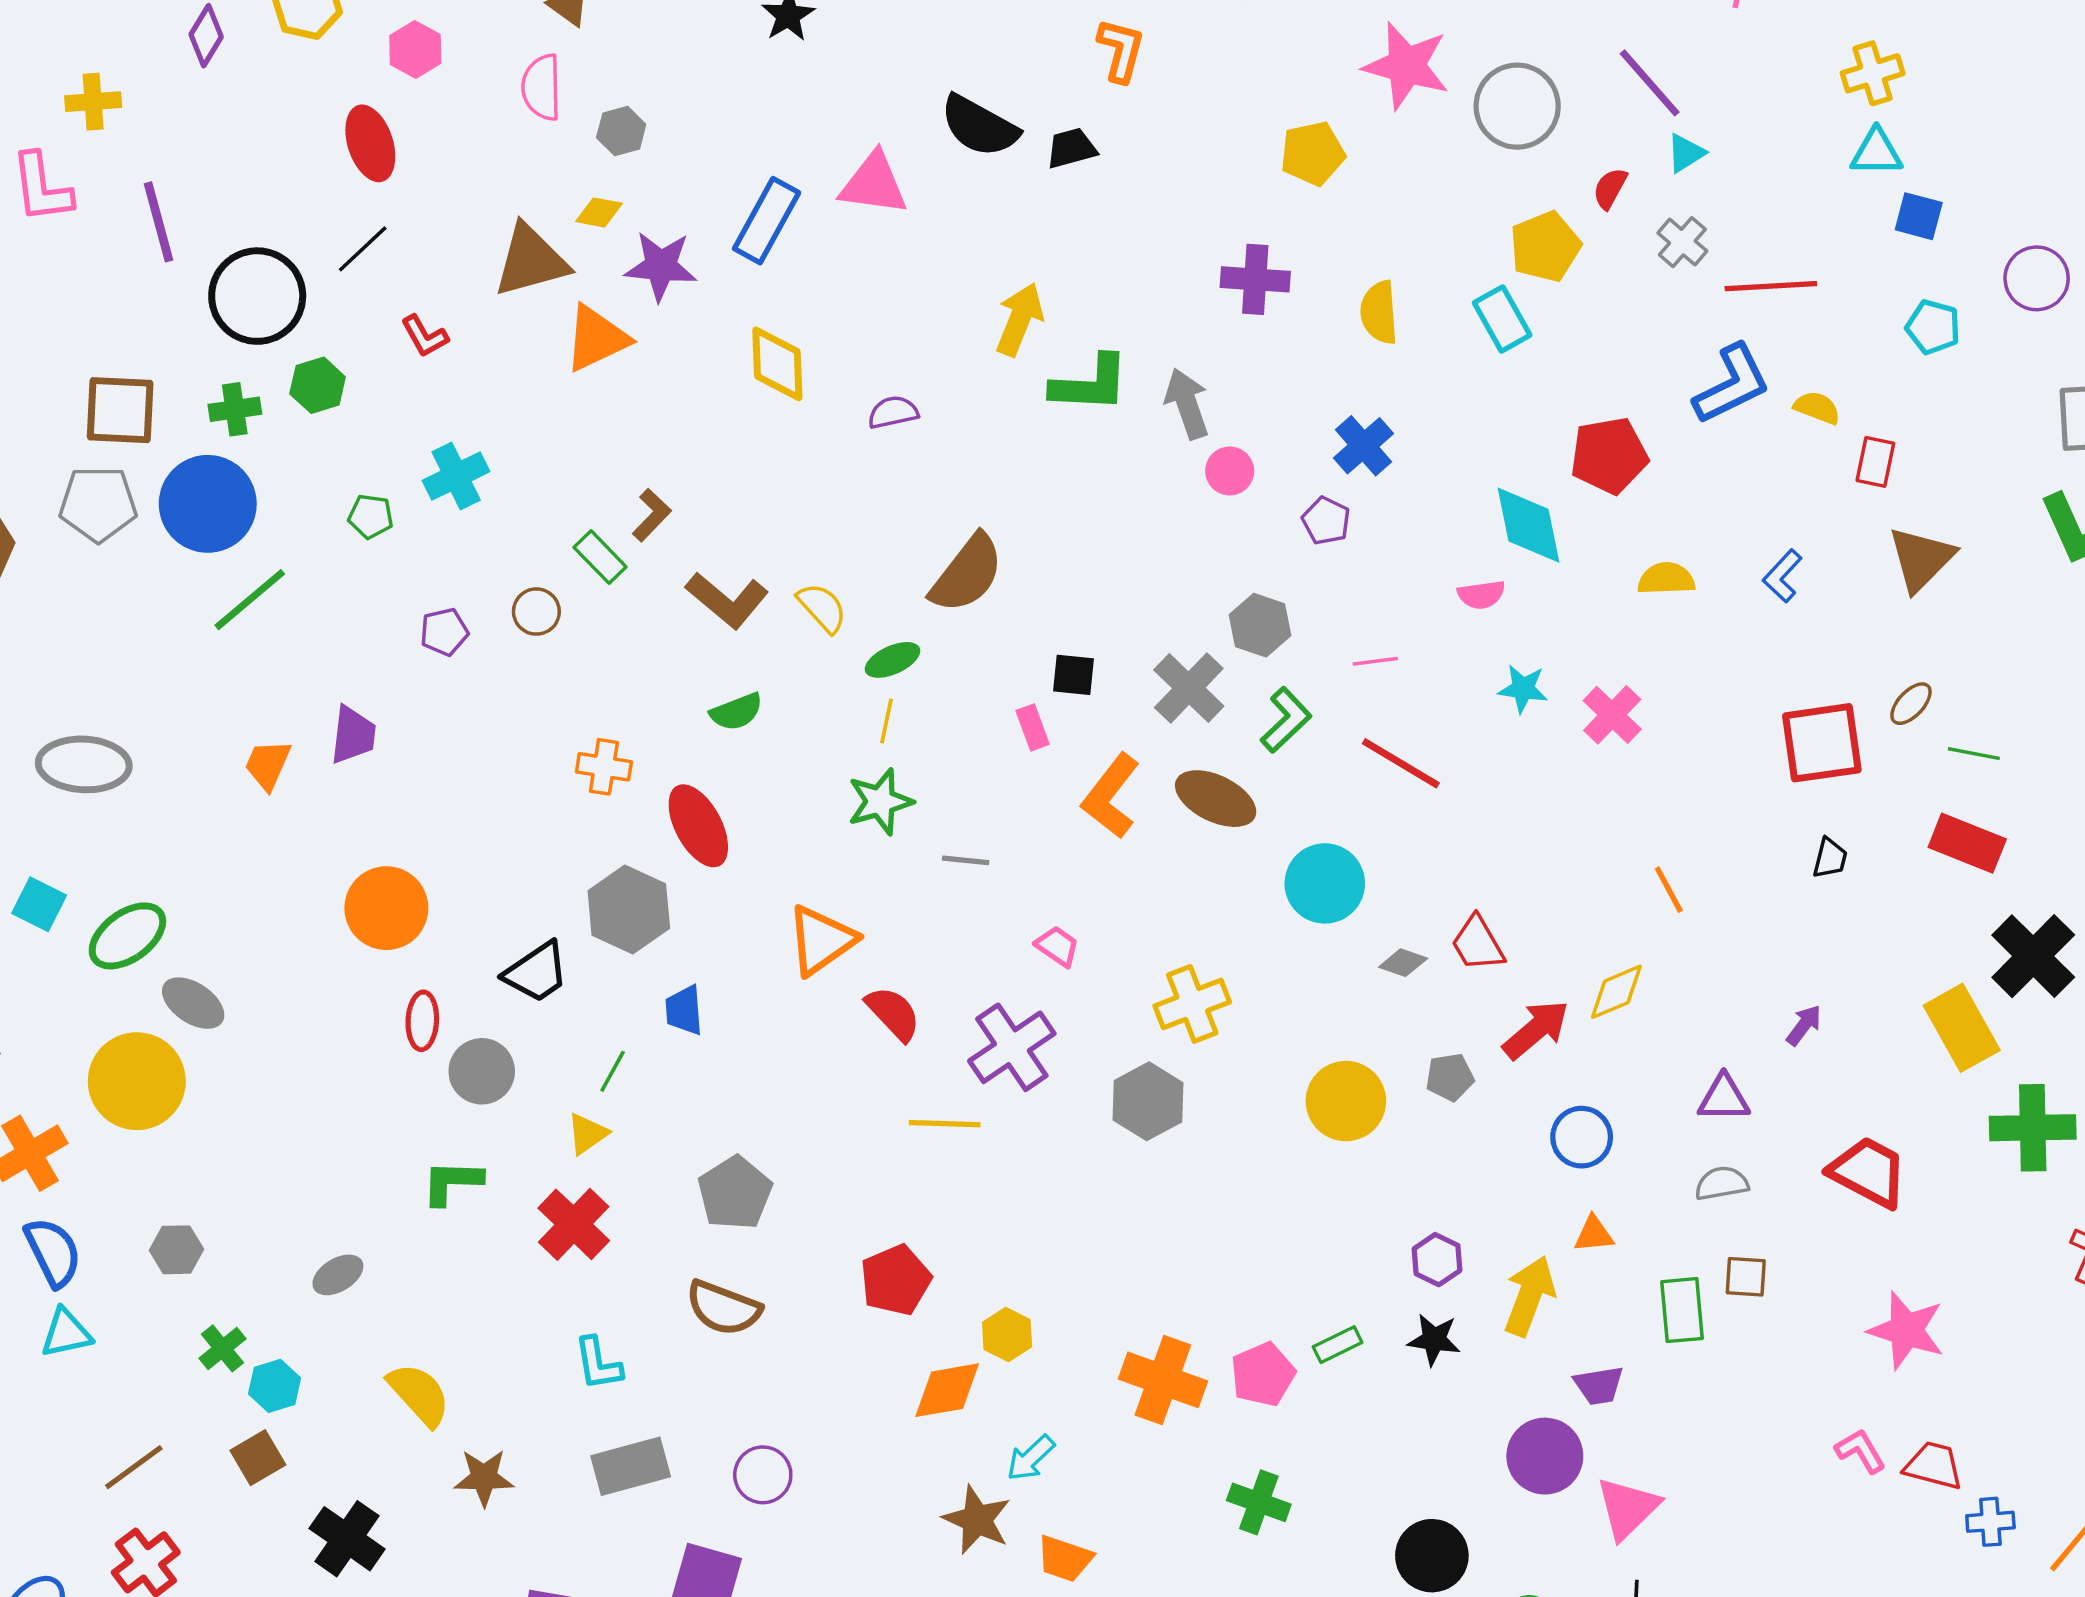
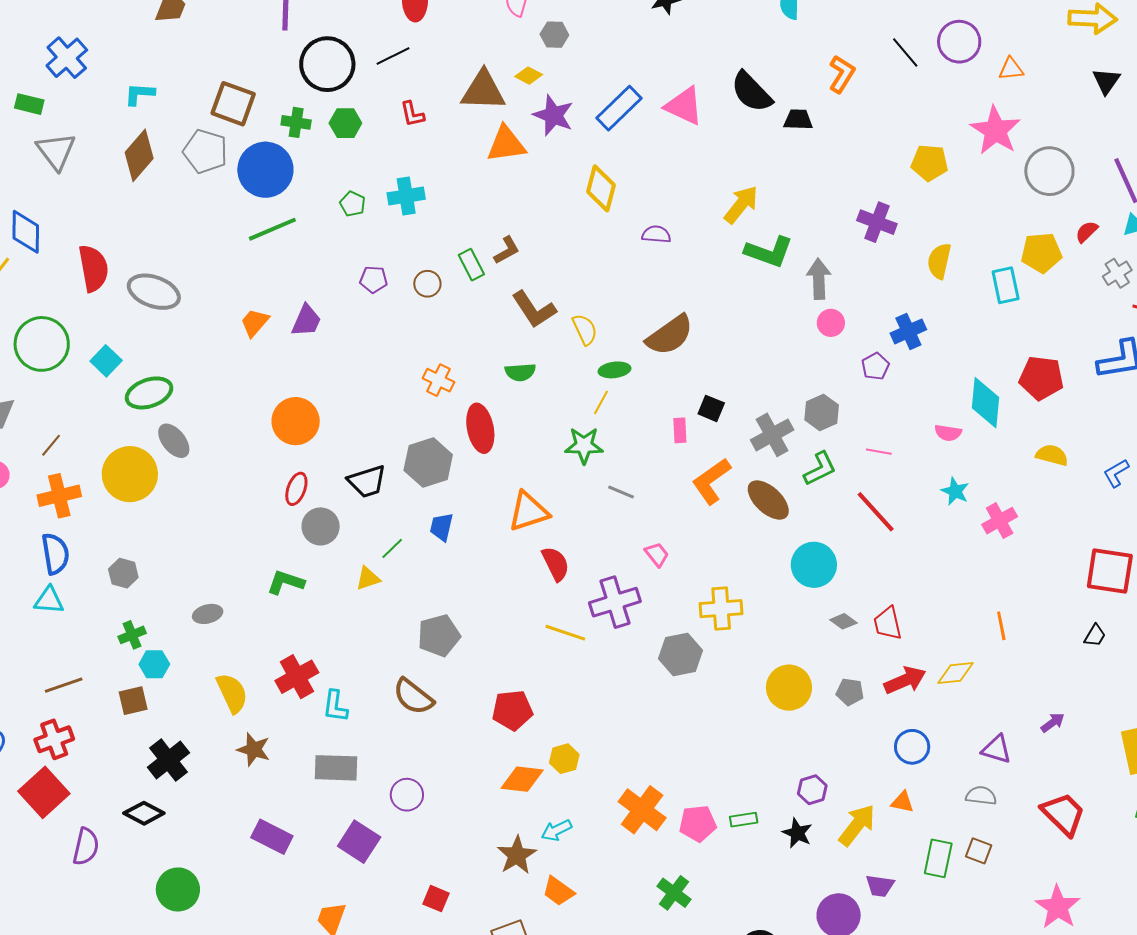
red cross: (574, 1224) -> (297, 677), moved

